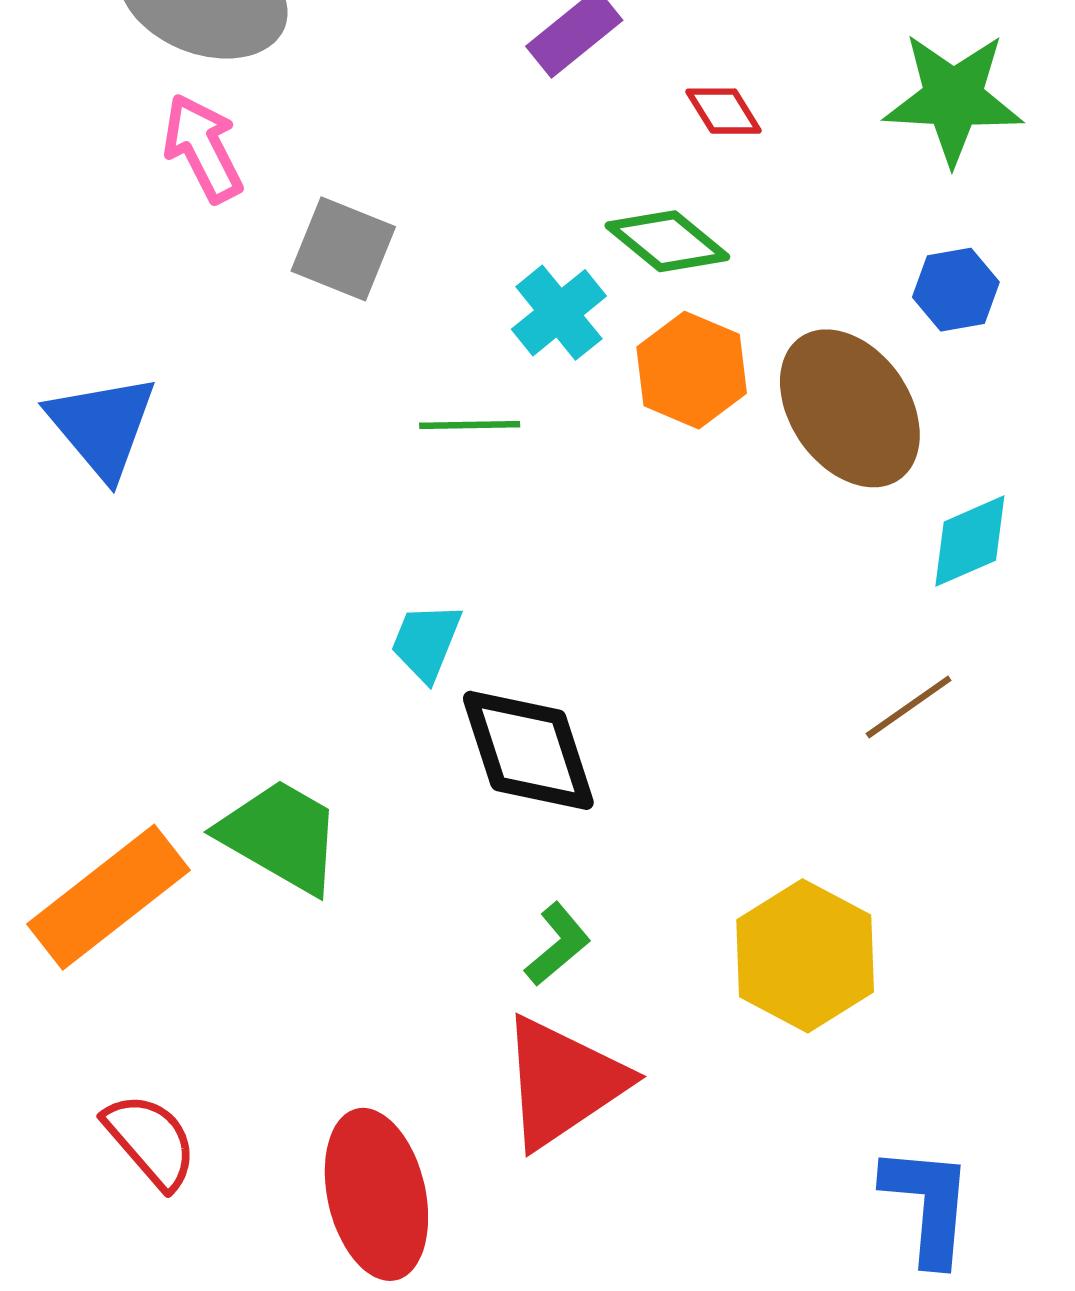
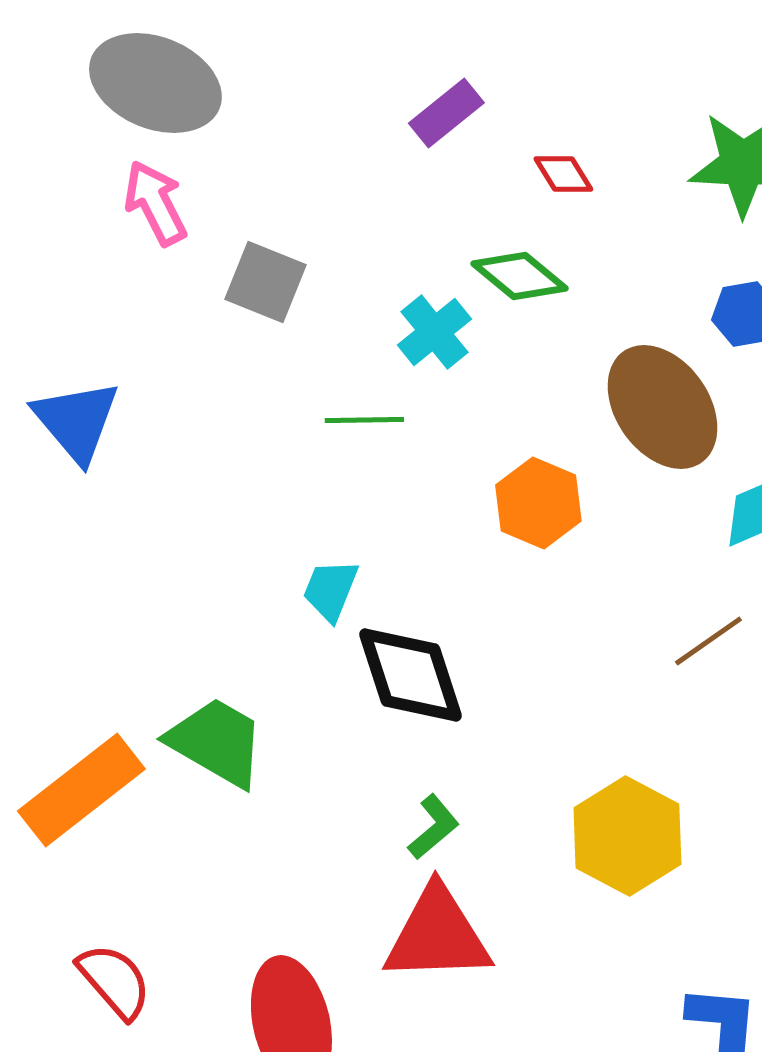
orange hexagon: (692, 370) -> (538, 503), moved
red triangle: (563, 1082) -> (437, 935), turned 32

